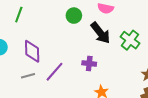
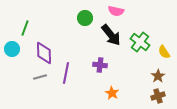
green line: (19, 15) -> (25, 28), moved
purple line: (55, 72) -> (66, 73), turned -30

